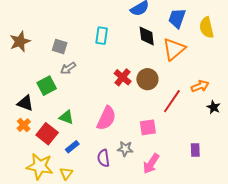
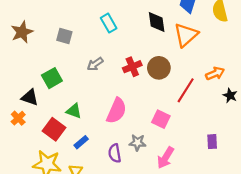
cyan rectangle: (102, 36) -> (109, 23), turned -36
gray arrow: (68, 68) -> (95, 64), moved
red cross: (123, 77) -> (132, 67), turned 30
orange cross: (24, 125) -> (18, 118), moved
pink square: (148, 127) -> (161, 119), turned 36

